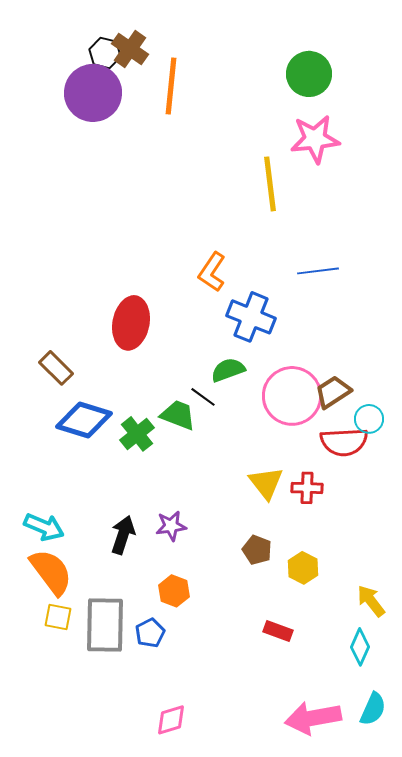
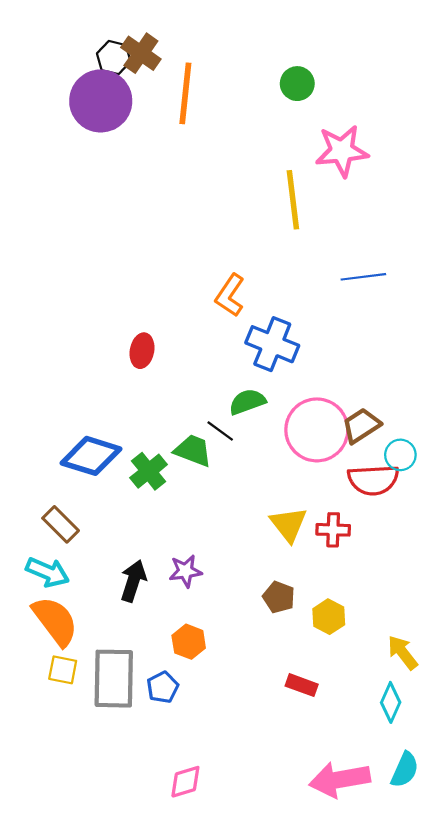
green circle: (309, 74) -> (297, 84), moved, size x0.7
blue line: (318, 271) -> (363, 277), moved
red ellipse: (131, 323) -> (142, 351), size x0.6
brown rectangle: (56, 368) -> (61, 524), moved

